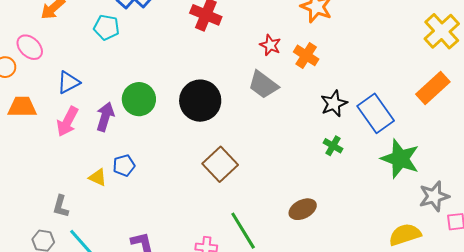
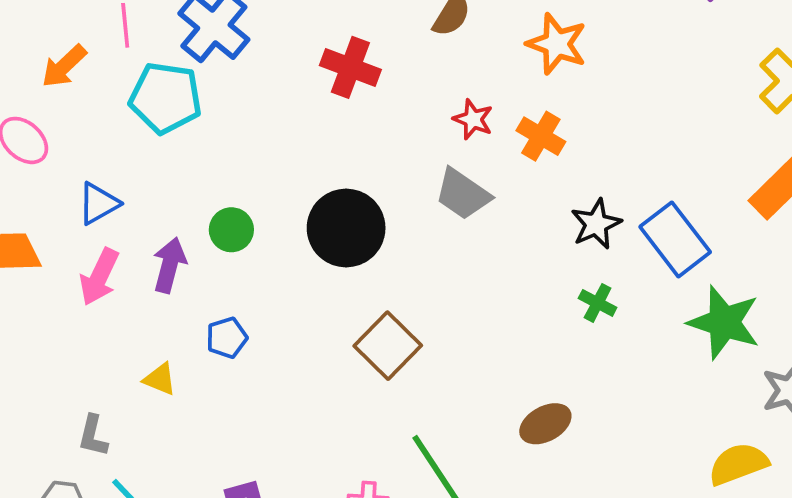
cyan pentagon: (106, 27) -> (166, 98), size x1.5
green circle: (139, 99) -> (231, 230), size x0.7
blue pentagon: (124, 165) -> (227, 338), moved

